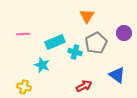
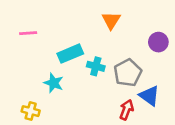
pink line: (23, 34) -> (28, 33), moved
gray pentagon: (96, 43) -> (128, 73), moved
red arrow: (84, 86) -> (126, 110), moved, turned -42

